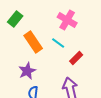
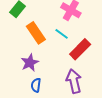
red rectangle: (76, 58) -> (80, 49), size x1.5

